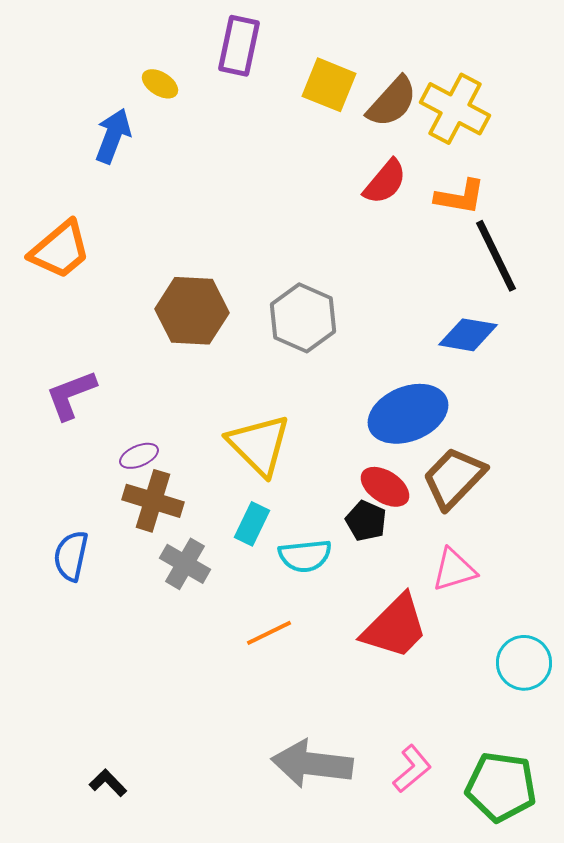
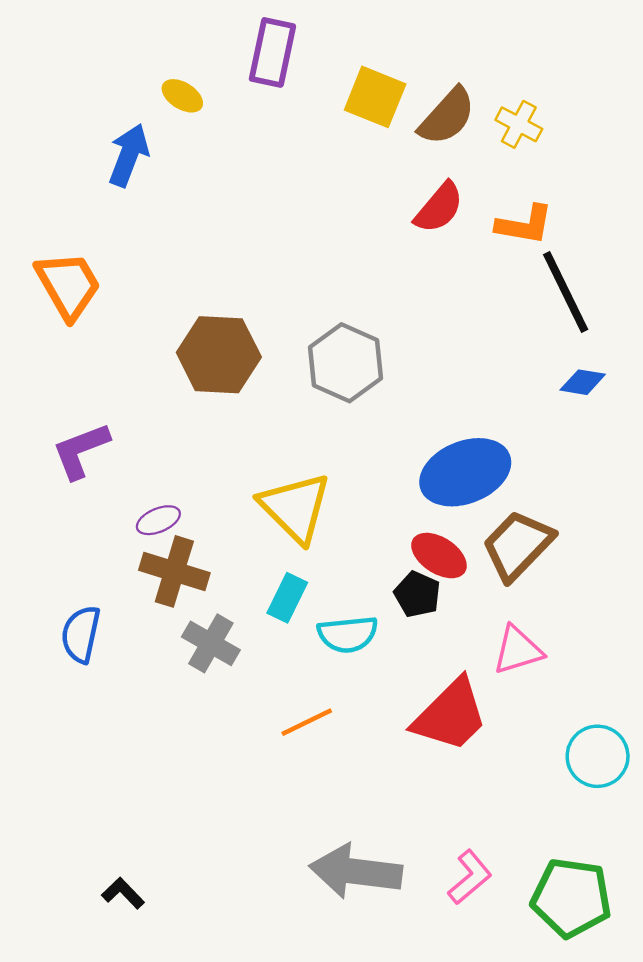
yellow cross: (455, 109) -> (519, 124), size x0.6
orange trapezoid: (60, 250) -> (68, 285), turned -80
blue diamond: (468, 335) -> (583, 382), moved, size x0.7

